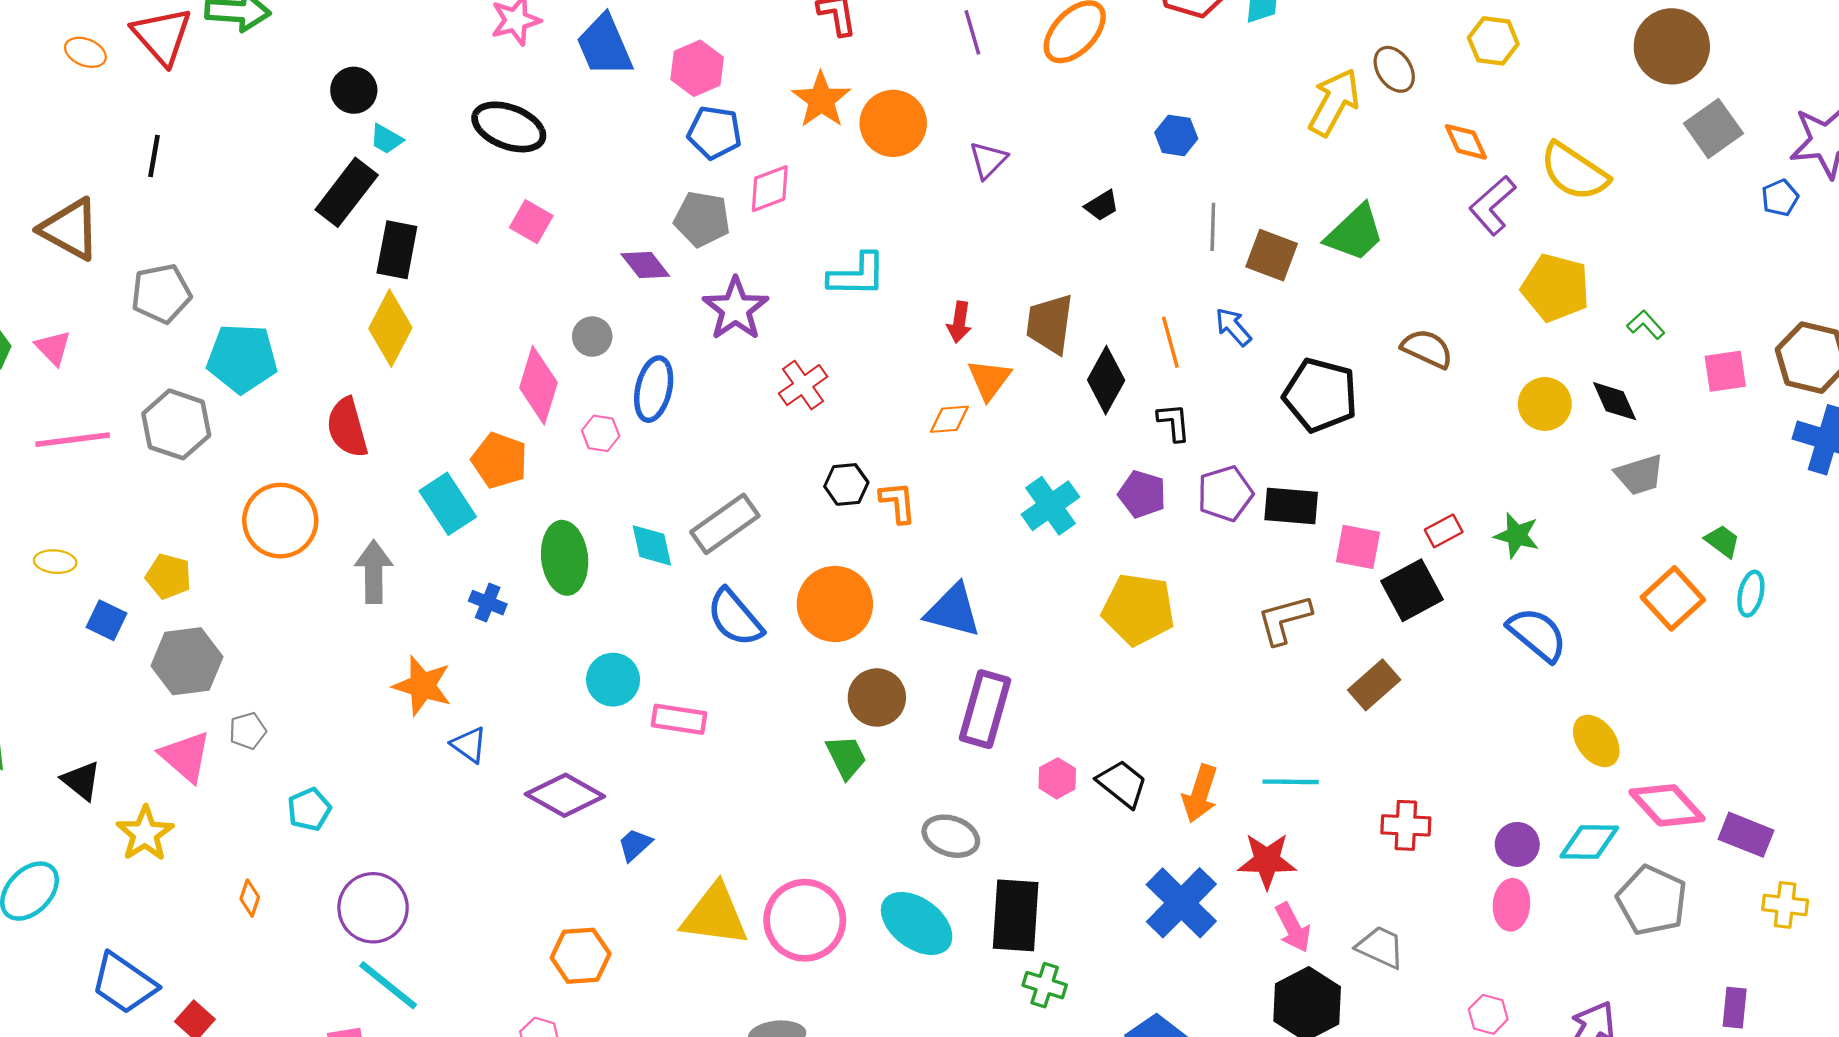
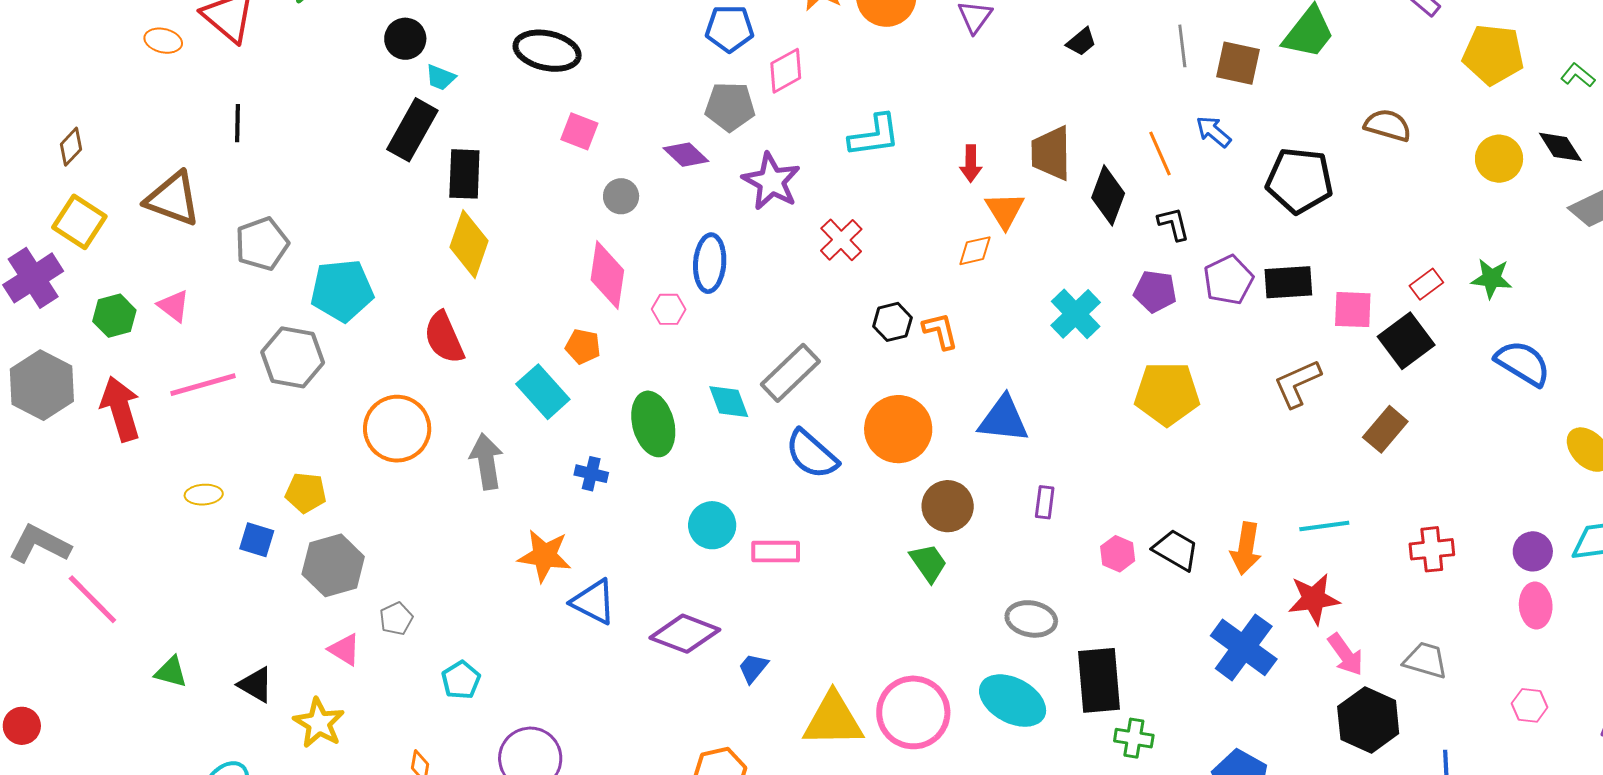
gray circle: (592, 337) -> (621, 196), moved
orange pentagon: (499, 460) -> (583, 346), size x0.7
purple rectangle: (985, 709) -> (1045, 502), size x0.5
blue triangle: (469, 745) -> (594, 602), size x1.4
pink triangle: (185, 756) -> (344, 650), size x0.7

